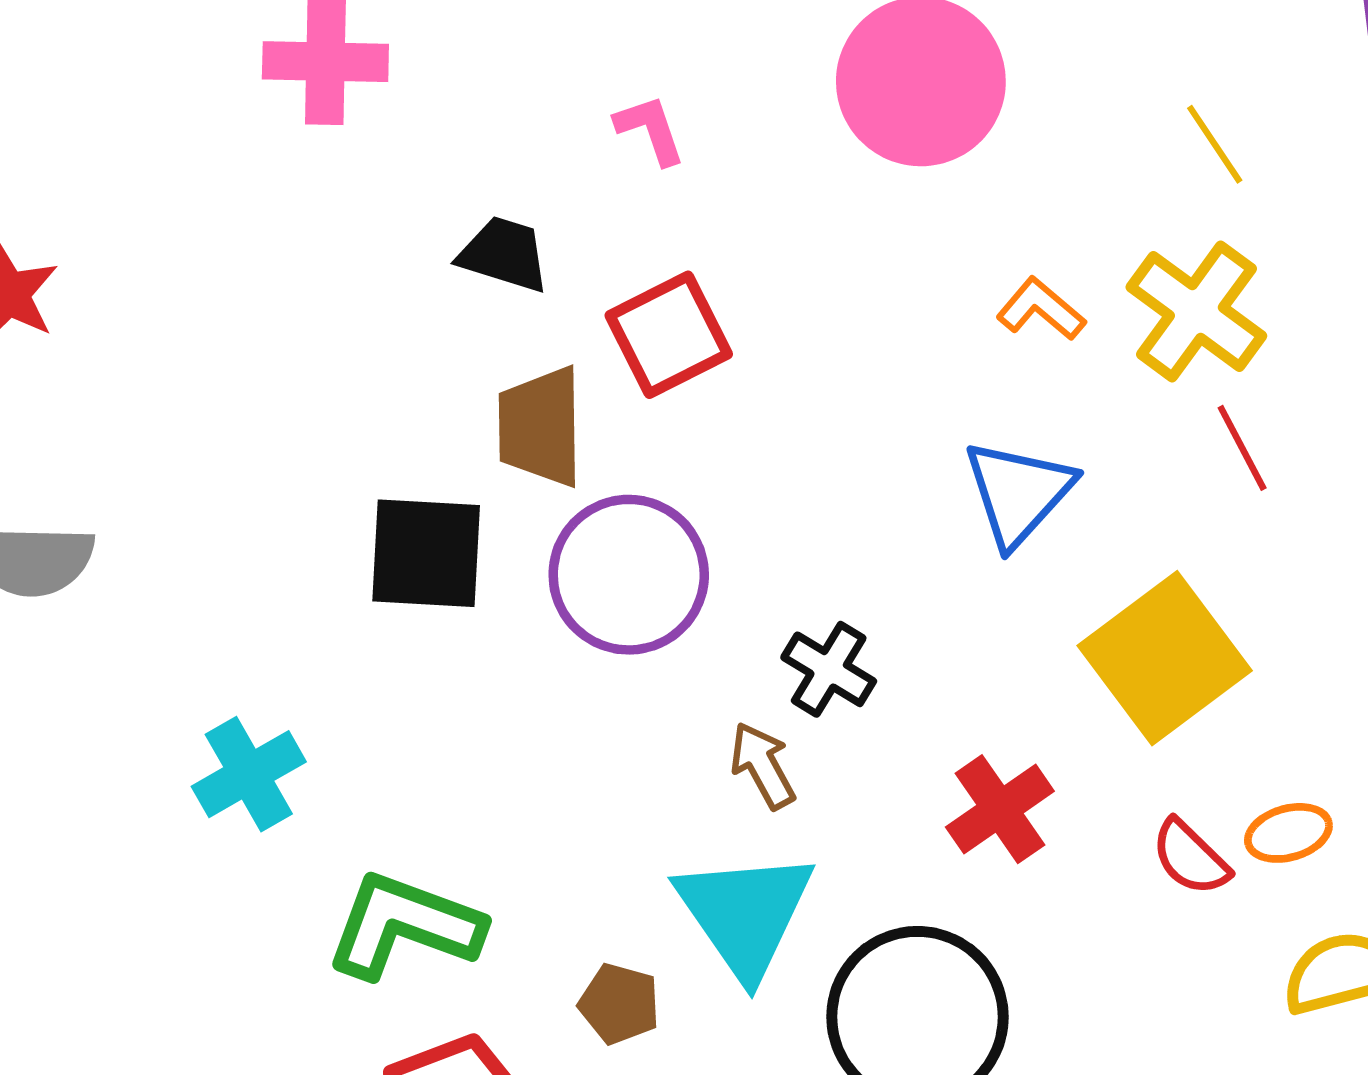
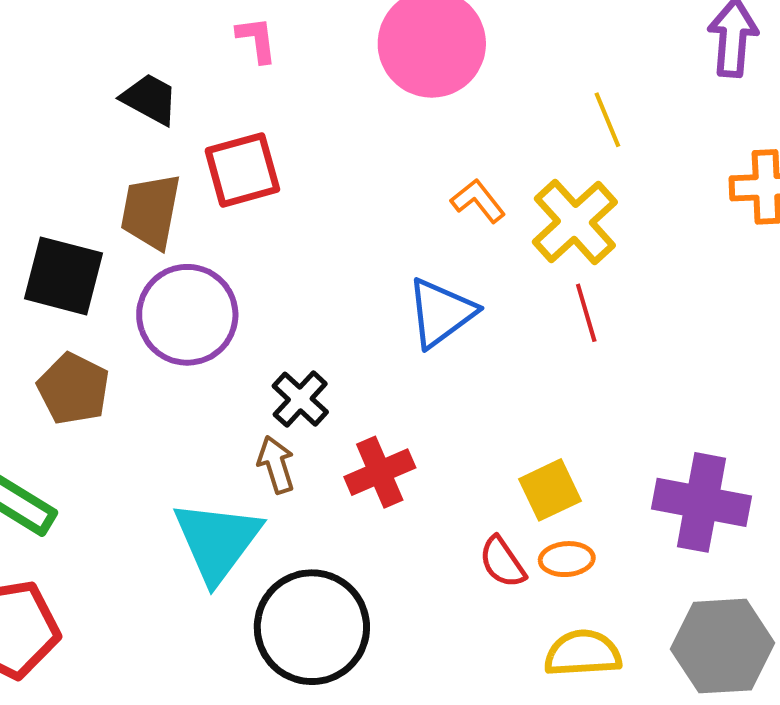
yellow square: (1165, 658) -> (550, 490), moved, size x0.6
brown arrow: (763, 766) -> (276, 465), moved
red cross: (1000, 809) -> (380, 472), moved
brown pentagon: (619, 1004) -> (73, 389), moved, size x1.4

